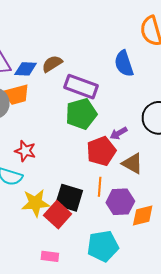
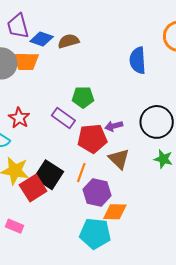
purple rectangle: (81, 87) -> (63, 118), moved, size x0.7
green pentagon: (81, 114) -> (83, 97), size x0.7
cyan pentagon: (103, 246) -> (95, 234), moved

